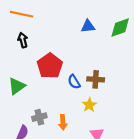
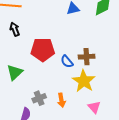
red pentagon: (50, 66) -> (43, 50), turned -30
yellow star: (89, 105) -> (84, 81), size x1.6

